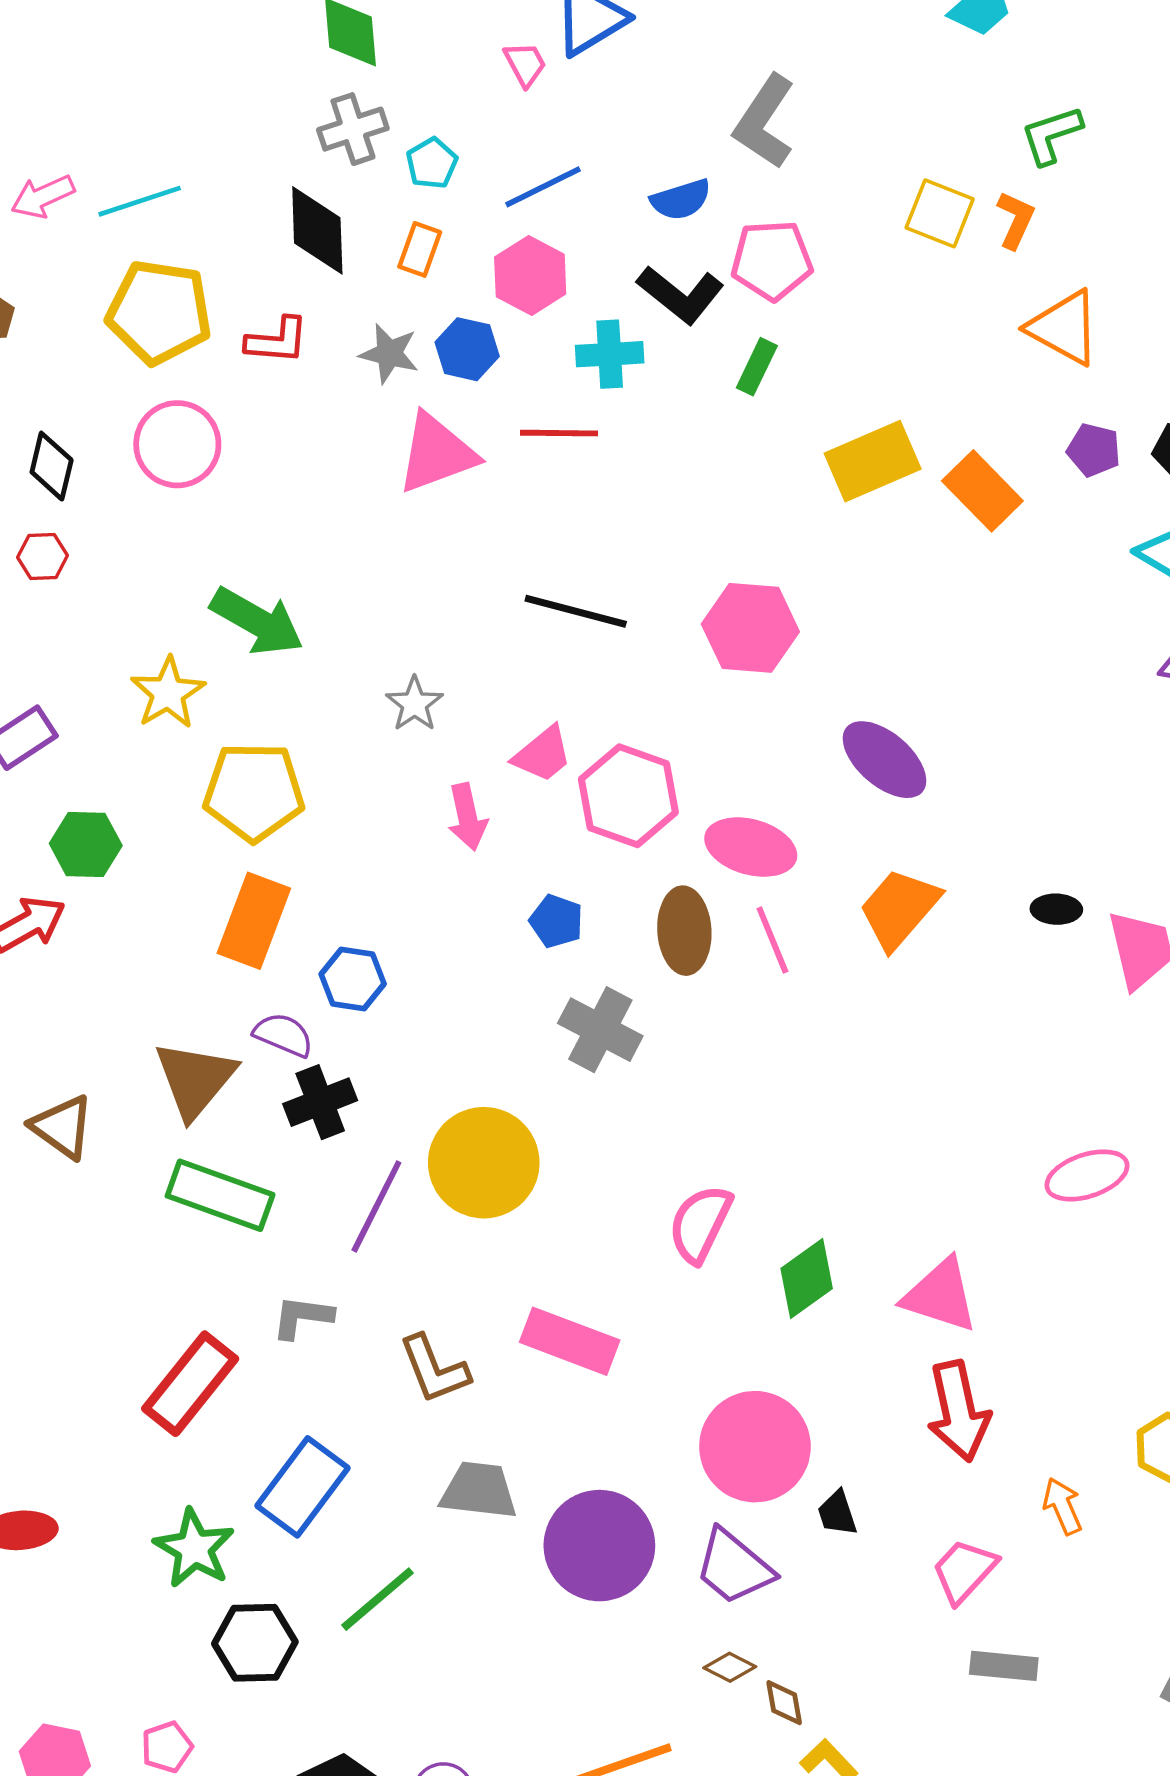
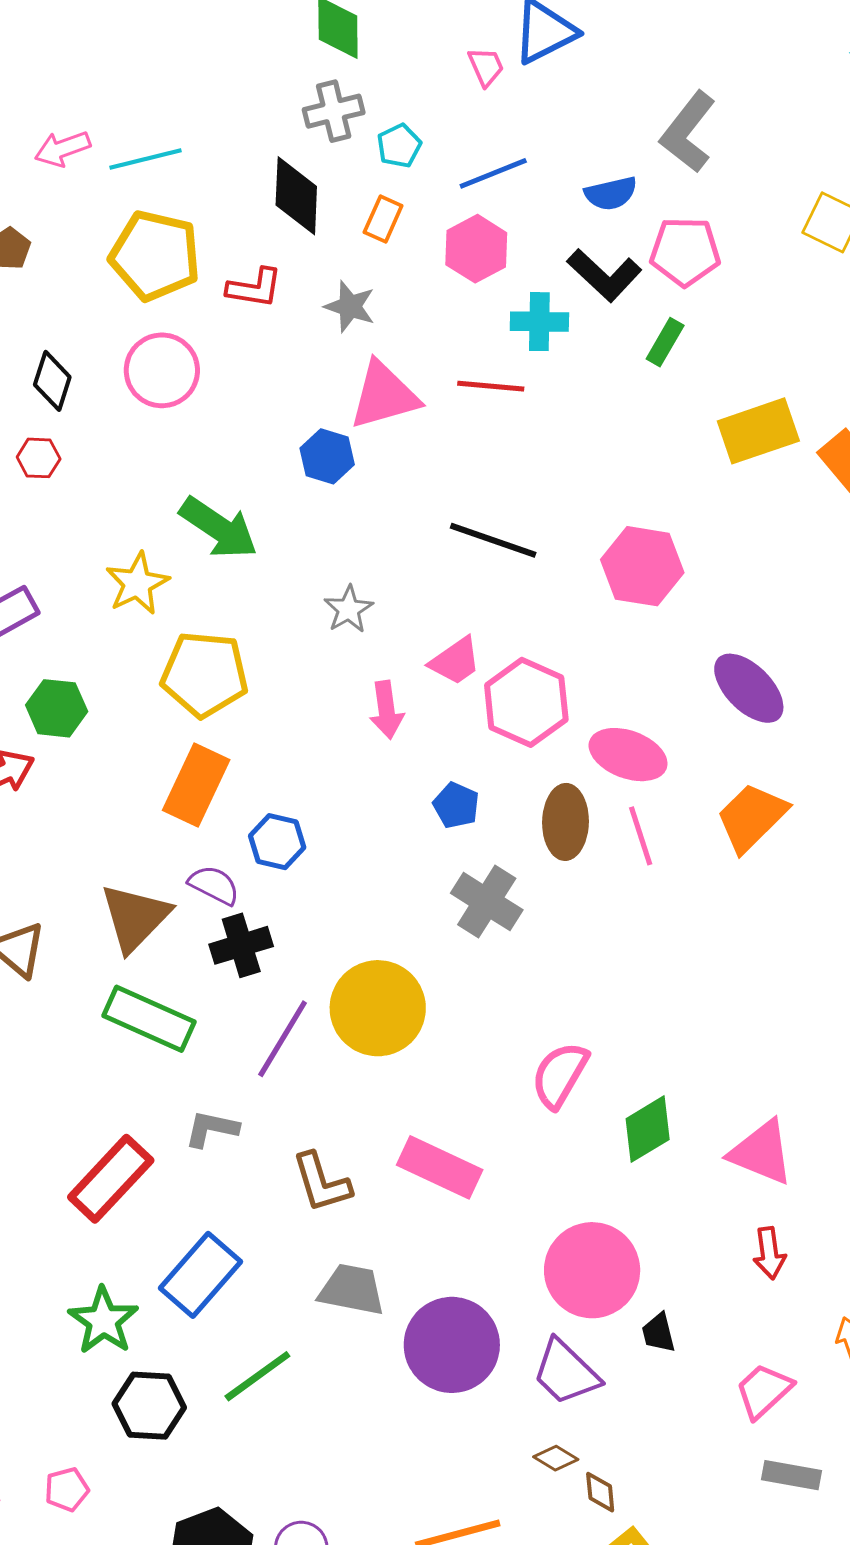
blue hexagon: (467, 349) -> (327, 456), moved
red arrow: (958, 1411) -> (769, 1253), size x0.6

